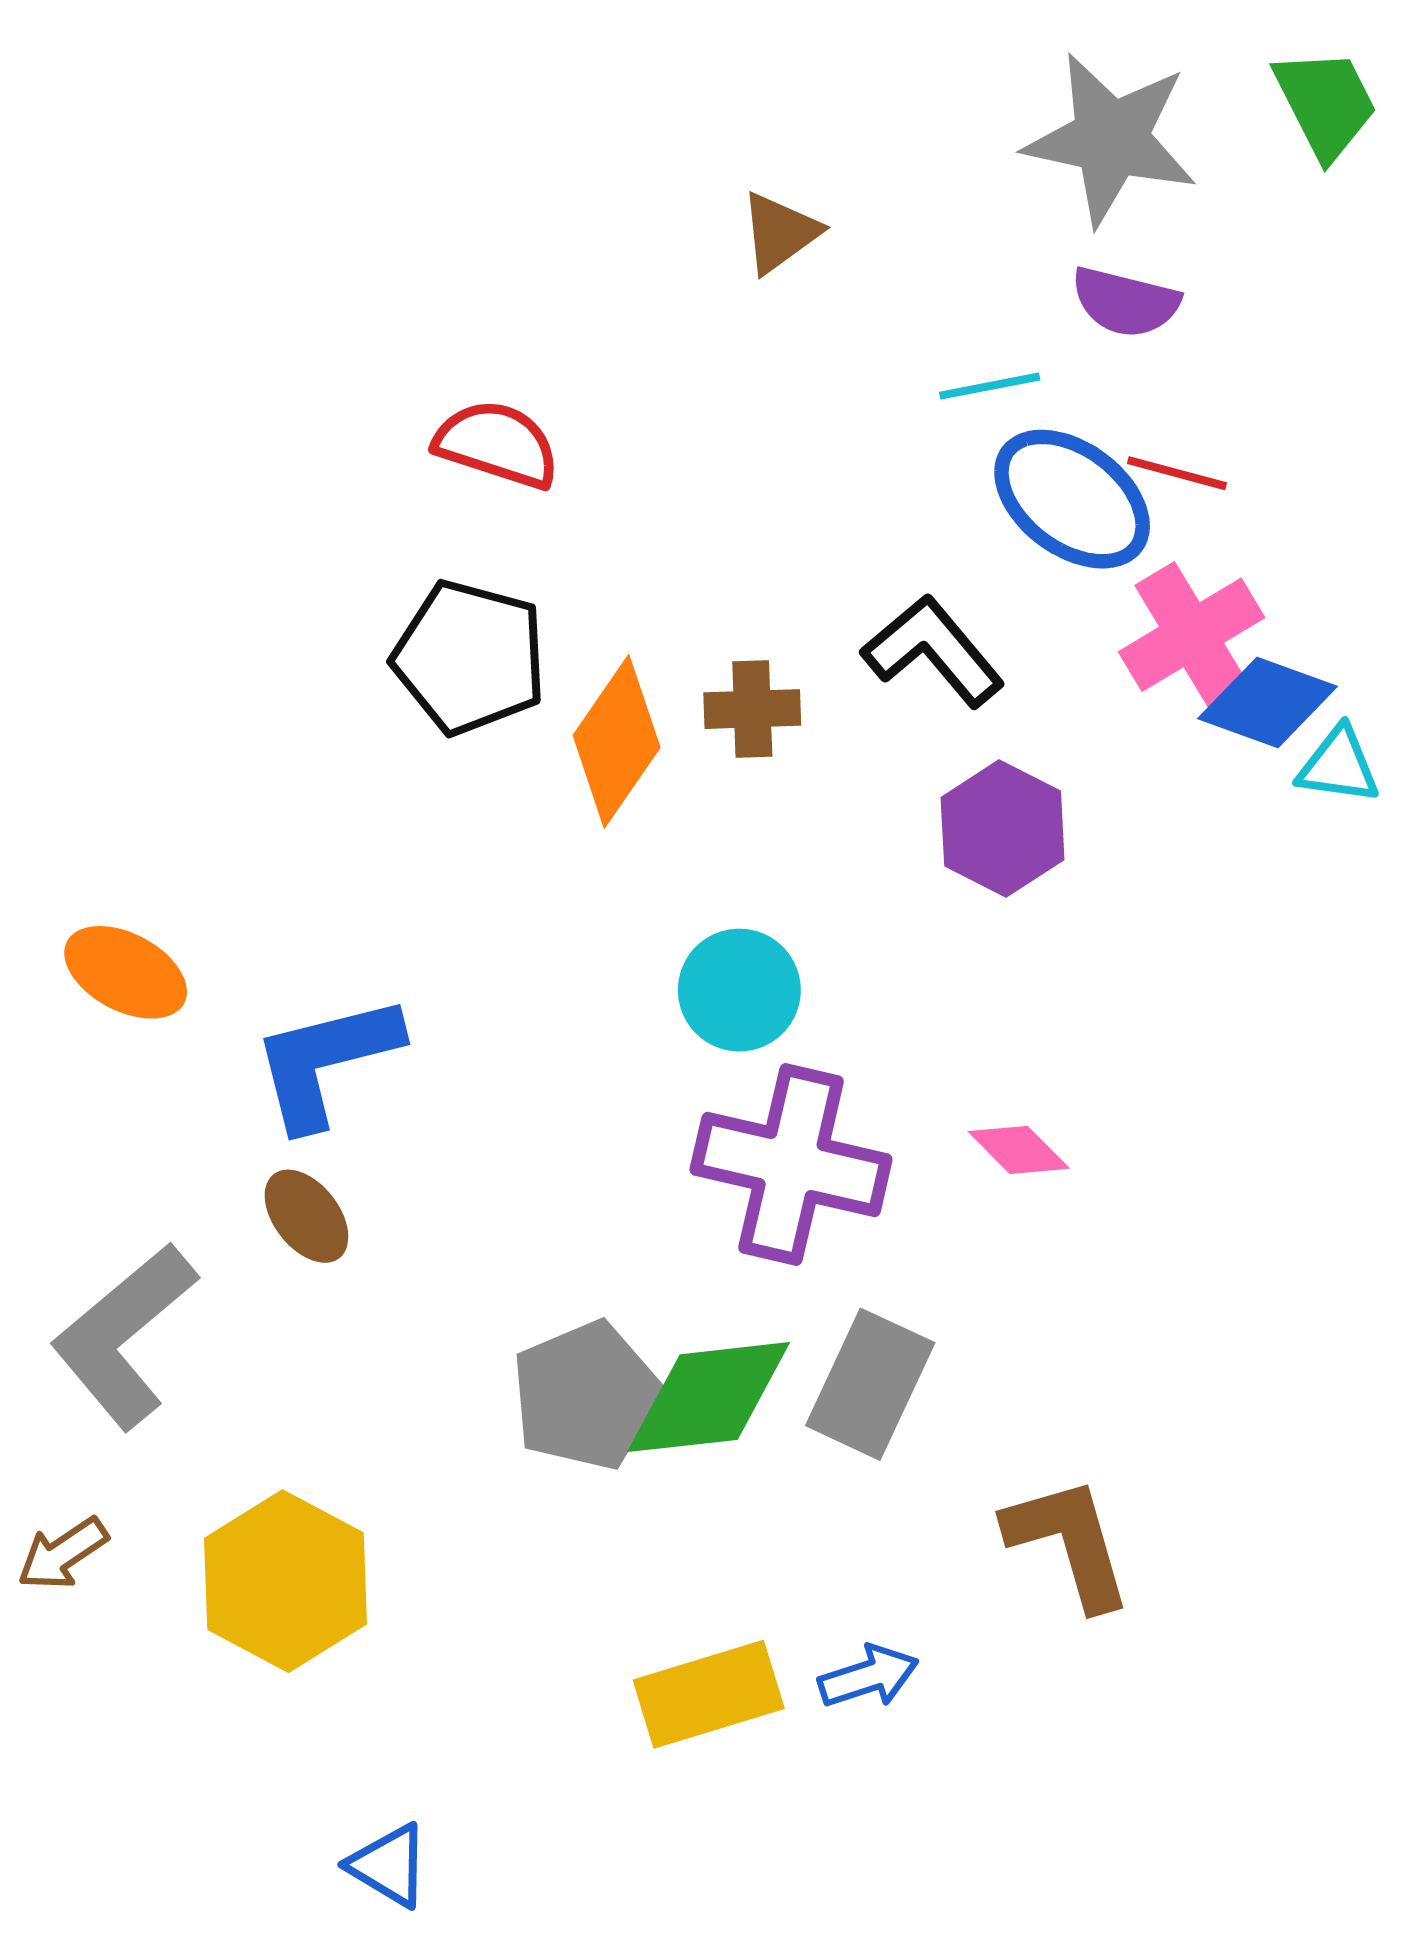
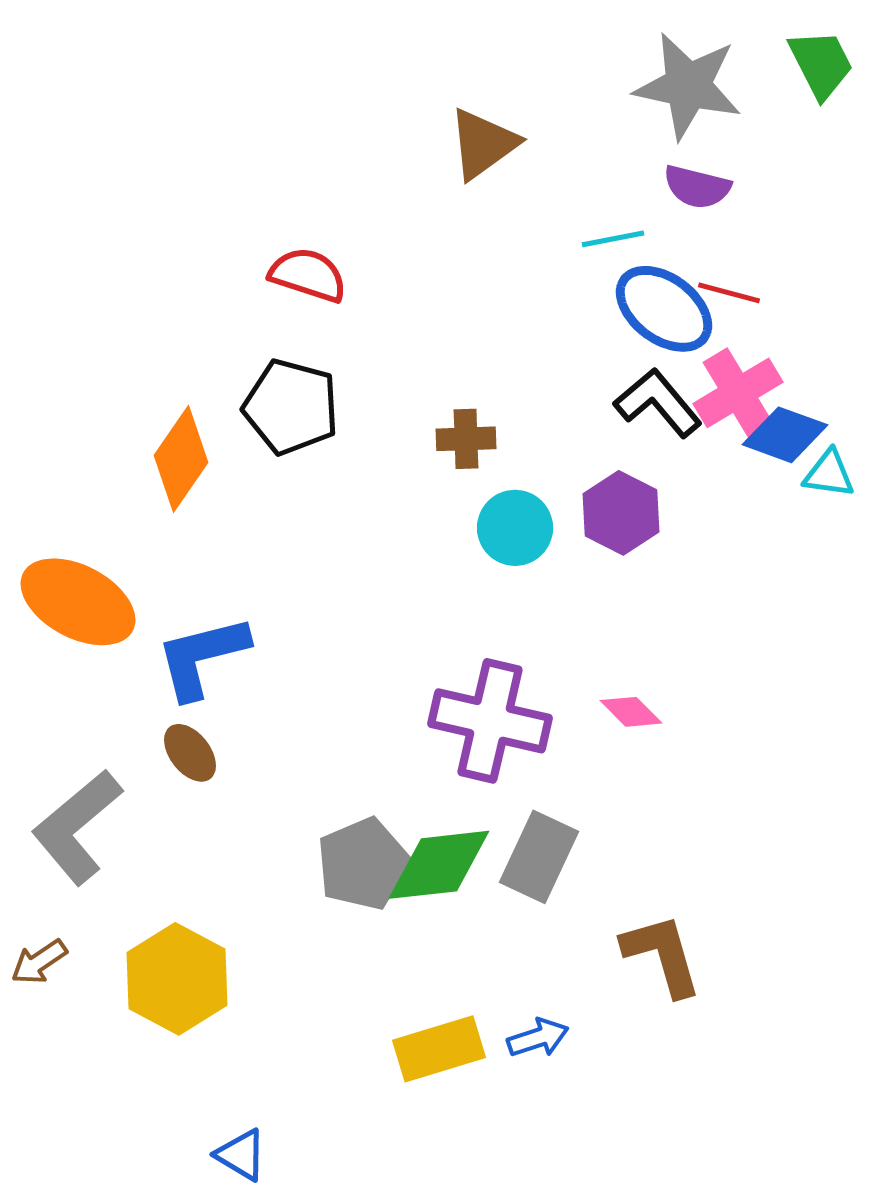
brown triangle: (780, 233) -> (483, 144), size x1.4
black L-shape: (933, 651) -> (658, 403), moved
orange diamond: (617, 741) -> (181, 459), moved
orange ellipse: (126, 972) -> (78, 602), size x1.5
cyan circle: (739, 990) -> (515, 528), moved

